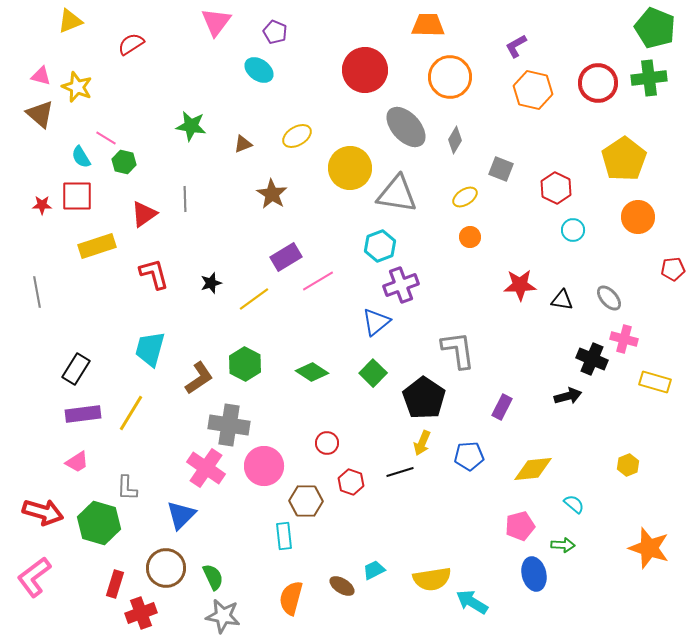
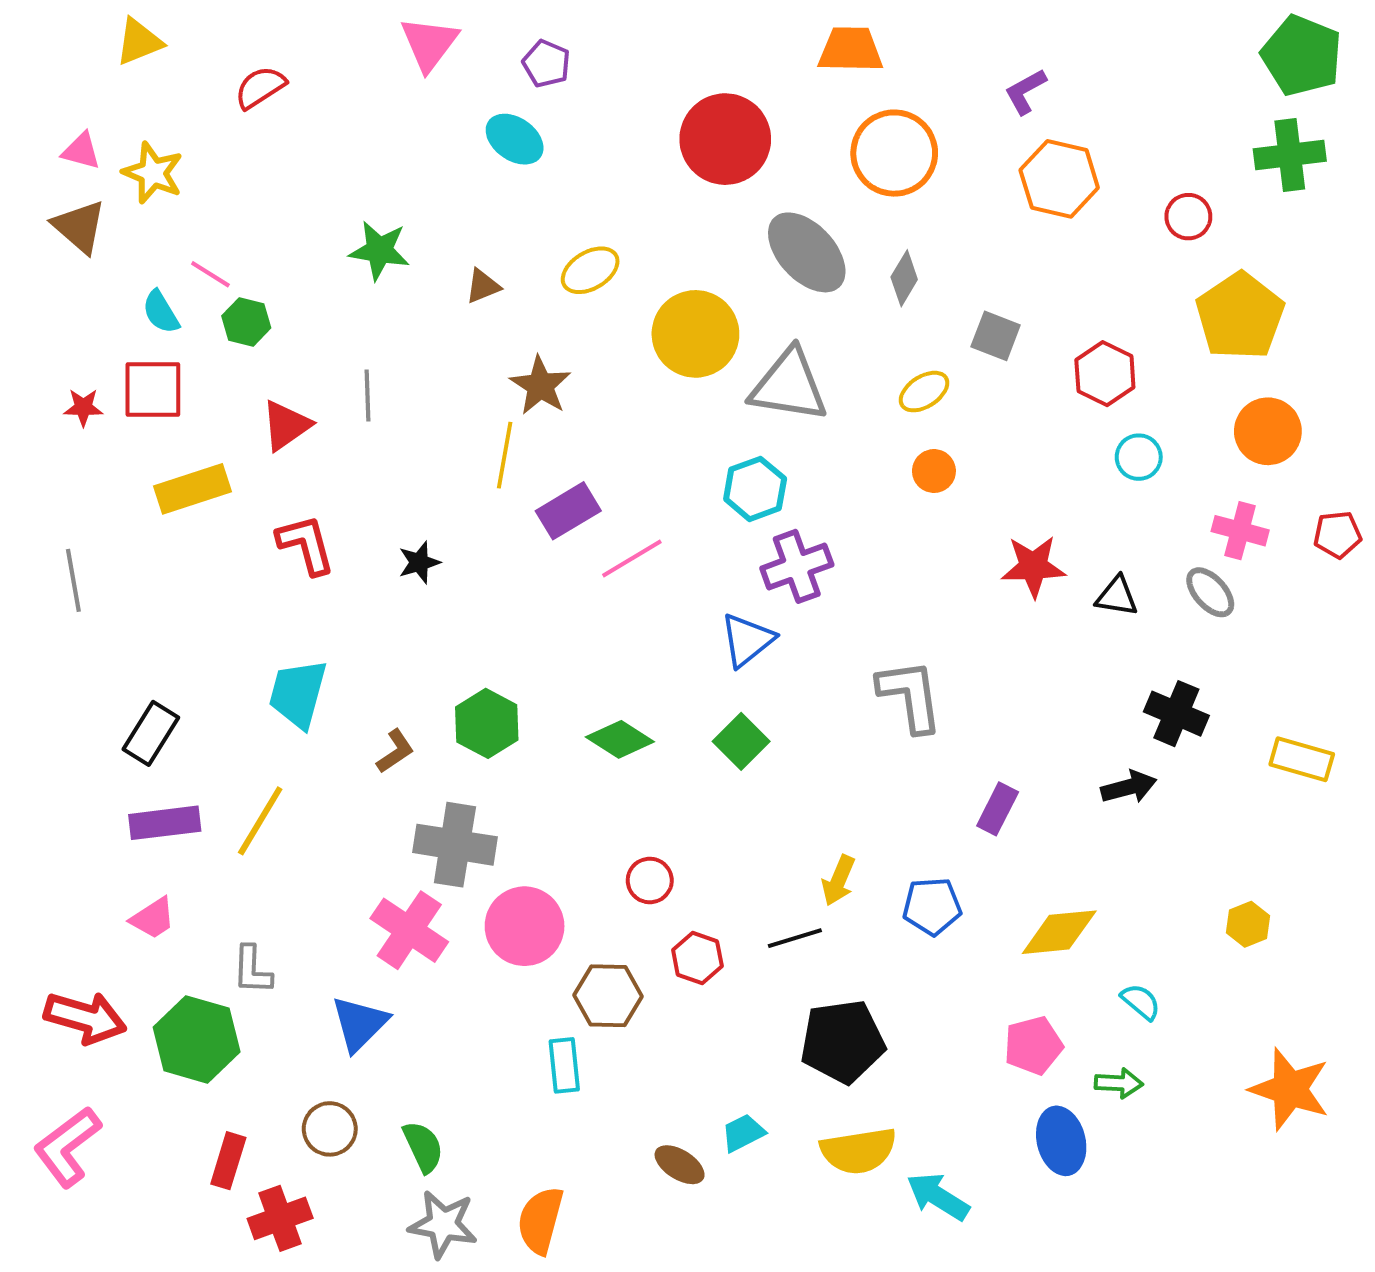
red circle: (598, 83) -> (1188, 217), moved, size x0.6
yellow line: (254, 299) -> (505, 455), moved, turned -44
pink cross: (624, 339) -> (1240, 531), moved
brown L-shape: (199, 378) -> (395, 751), size x0.7
black pentagon: (424, 398) -> (843, 1041), moved, turned 30
brown circle: (166, 568) -> (330, 1129), size x0.7
orange semicircle: (291, 598) -> (540, 1220), moved

